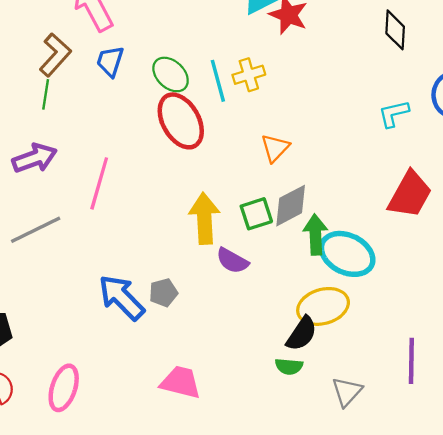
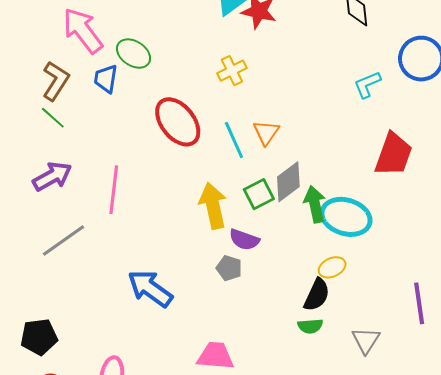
green ellipse: (171, 74) -> (134, 54), moved
cyan line: (218, 81) -> (234, 140), moved
green line: (46, 94) -> (53, 118), turned -48
gray pentagon: (163, 293) -> (229, 268), moved, turned -30
yellow ellipse: (323, 306) -> (332, 267), size x0.6

